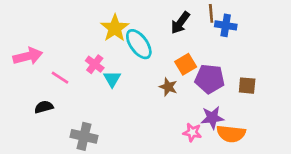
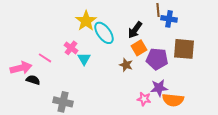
black arrow: (180, 23) -> (135, 30), moved
pink arrow: (28, 56) -> (21, 68), moved
brown square: (247, 86) -> (184, 49), moved, size x1.6
black semicircle: (44, 107) -> (33, 80), turned 32

